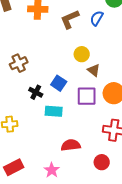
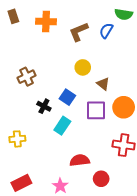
yellow circle: (82, 54) -> (83, 67), moved
cyan rectangle: (54, 111) -> (62, 126), turned -60
red circle: (102, 162) -> (101, 179), moved

